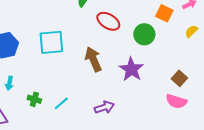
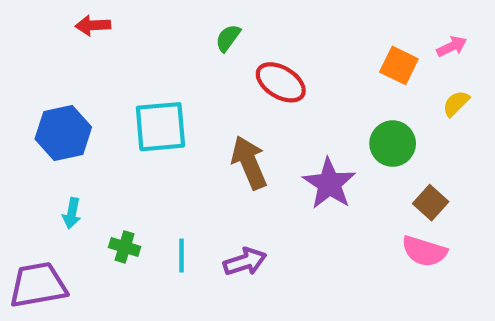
green circle: (144, 34) -> (393, 144), moved
cyan line: (61, 103) -> (182, 255), turned -49
purple arrow: (104, 107) -> (245, 262), moved

